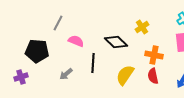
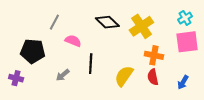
yellow cross: (142, 27) -> (141, 26), size x1.6
black diamond: (116, 42) -> (107, 22), moved
purple cross: (21, 77) -> (16, 78), turned 32

